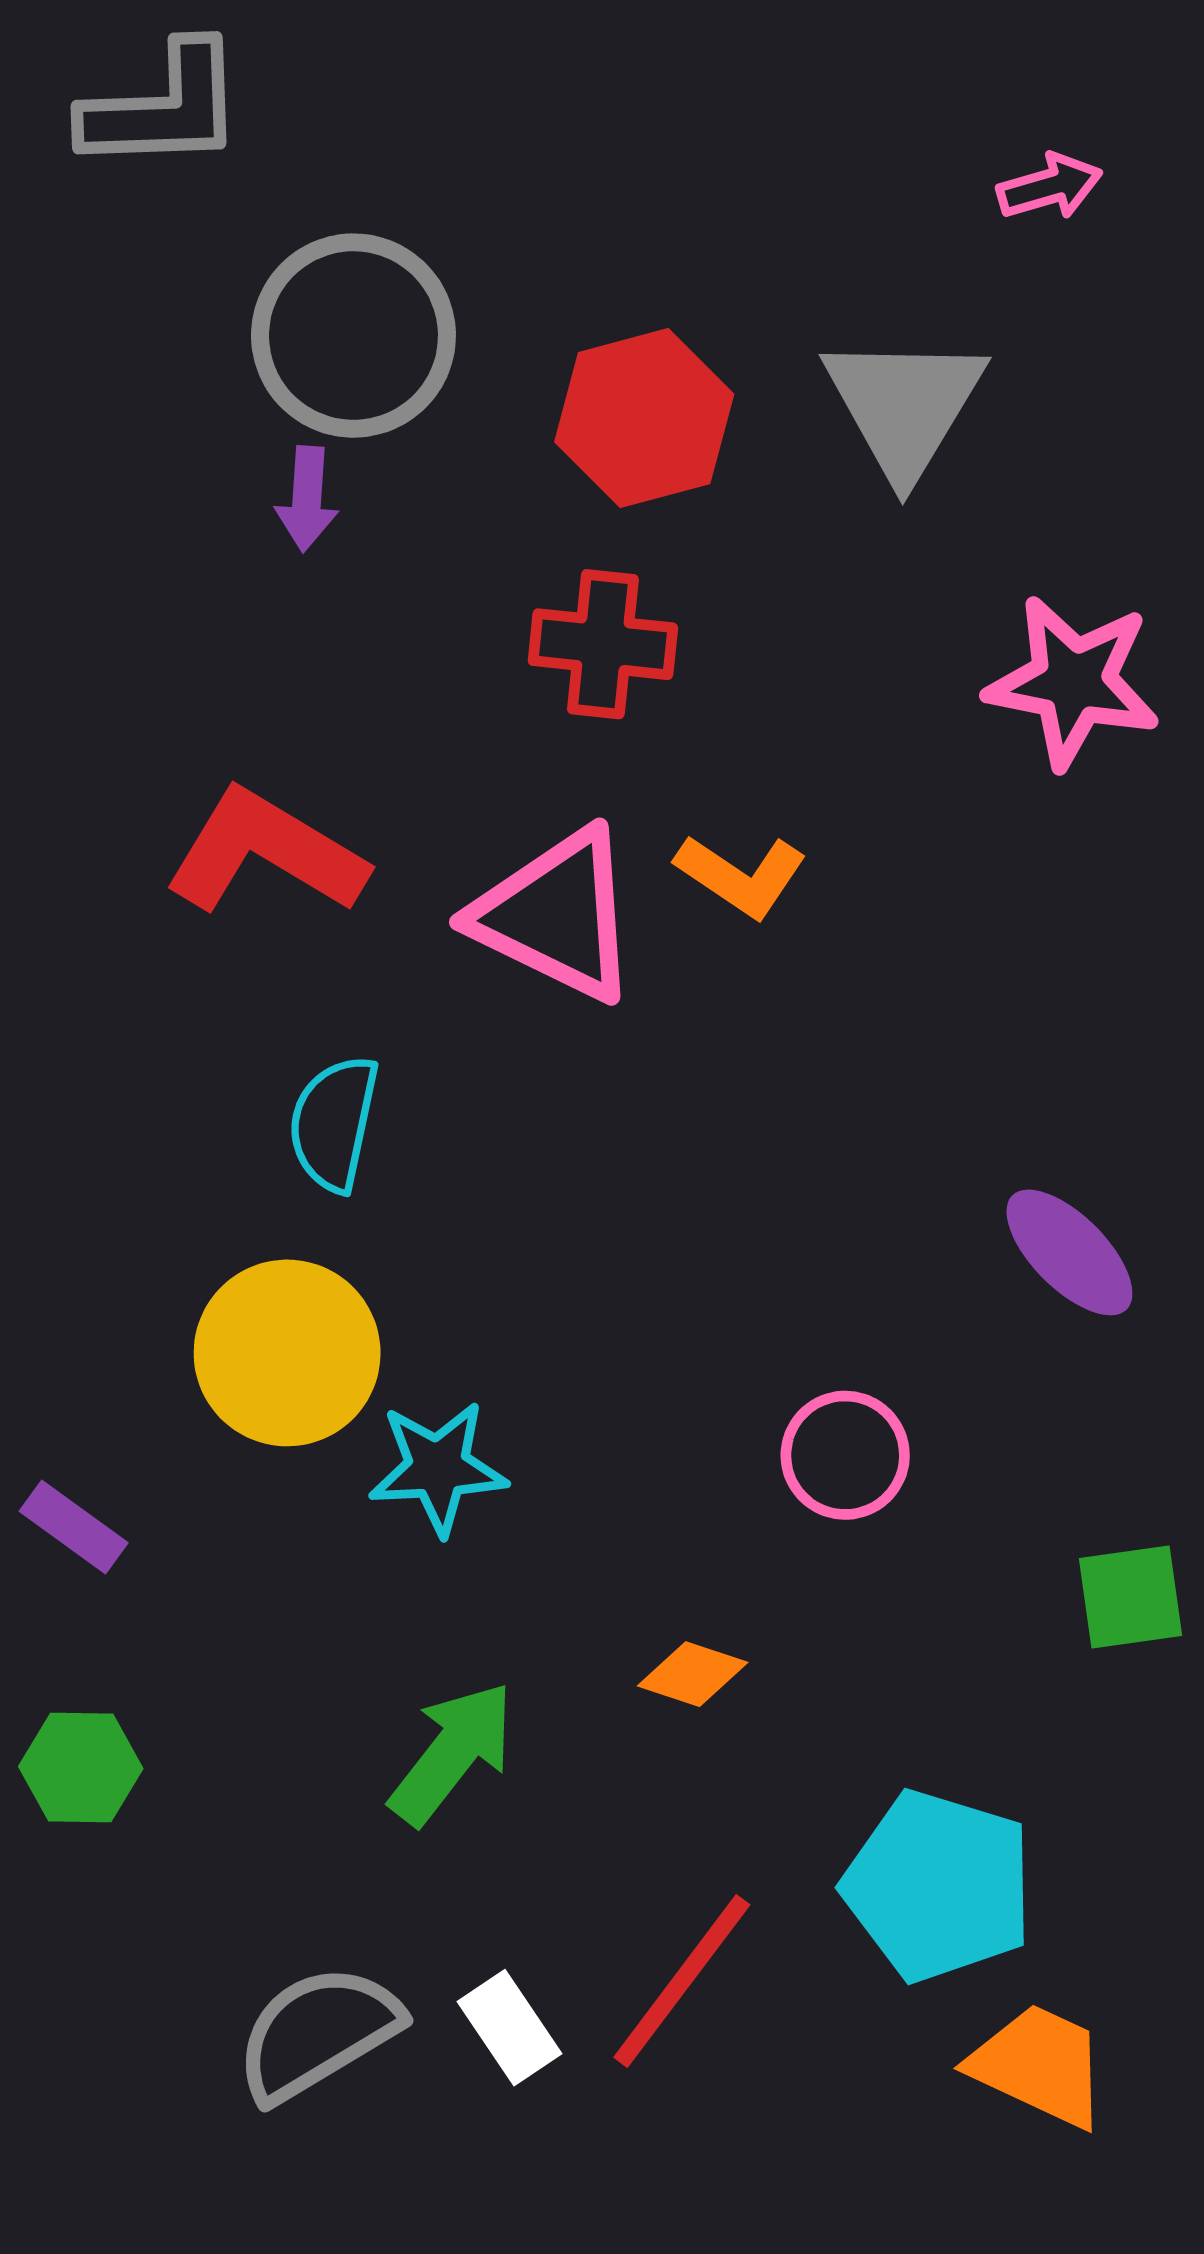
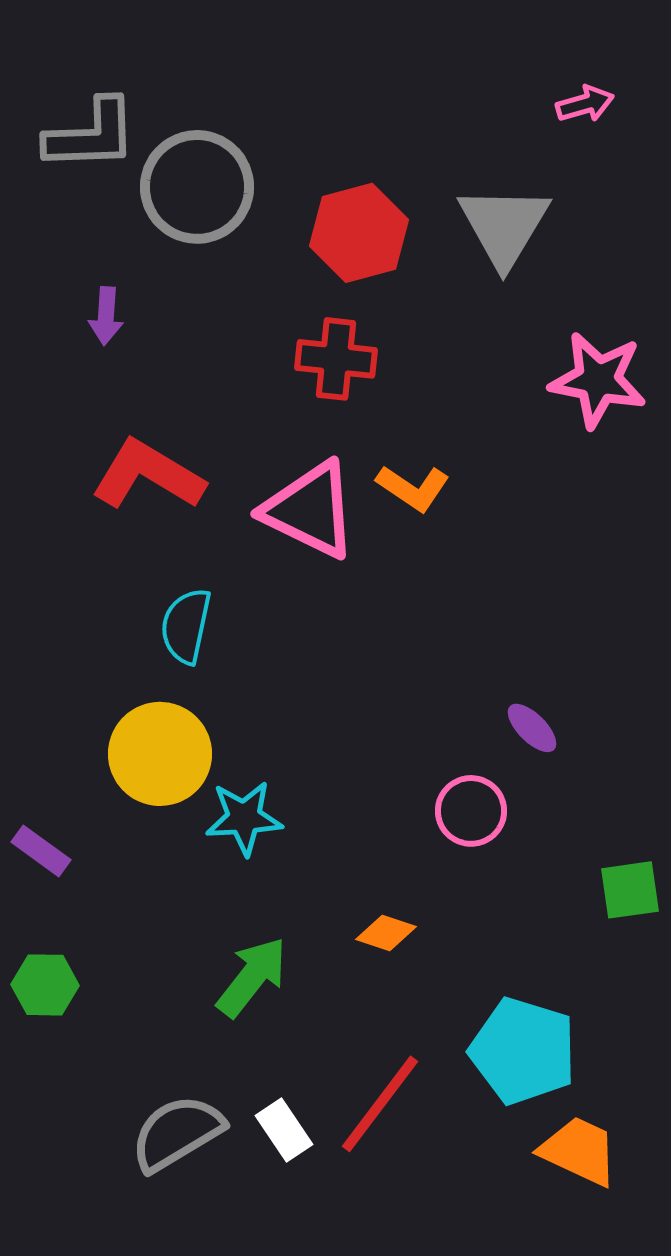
gray L-shape: (163, 108) -> (91, 135), moved
purple arrow: (307, 499) -> (106, 316), moved
purple ellipse: (1069, 1252) -> (532, 728), moved, size x0.7

